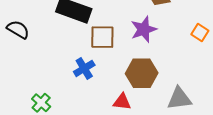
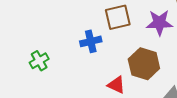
brown square: (102, 37) -> (118, 17), turned -32

